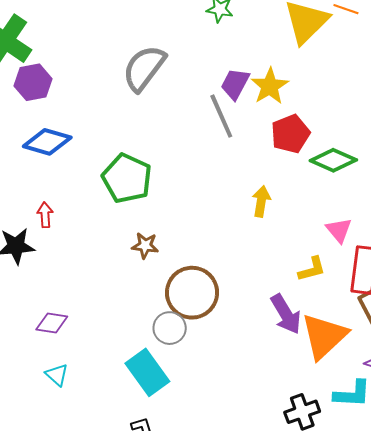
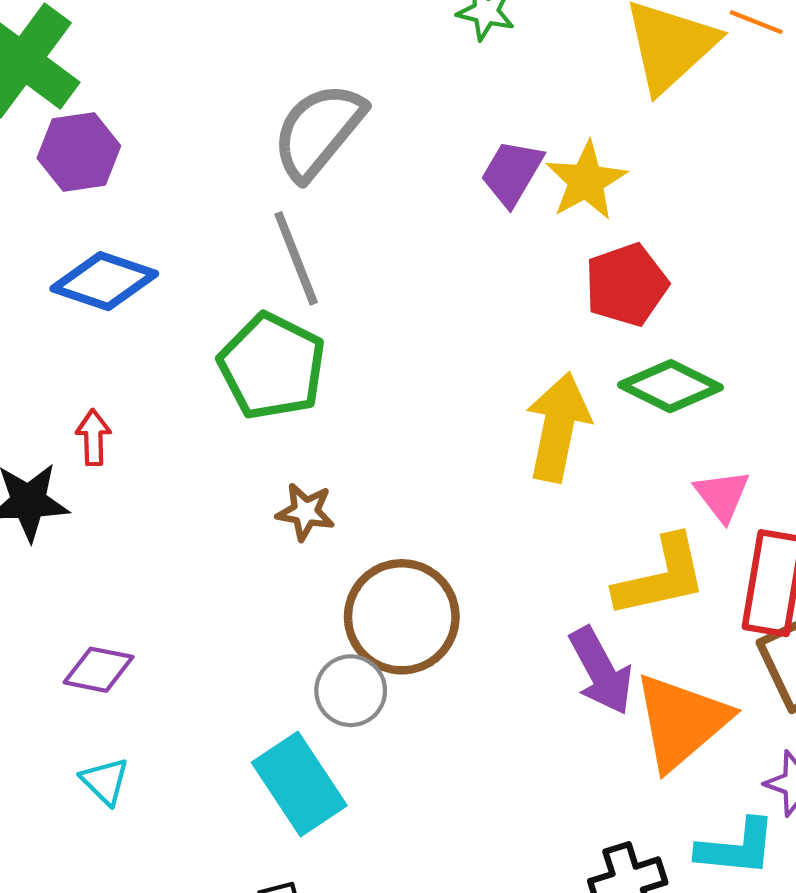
gray line: (221, 116) -> (296, 258), moved
green diamond: (333, 160) -> (671, 386), moved
yellow arrow: (261, 201) -> (558, 427), size x1.6
yellow L-shape: (312, 269) -> (661, 577), size x1.6

